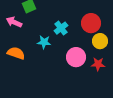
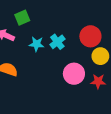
cyan star: (44, 42) -> (37, 44), moved

